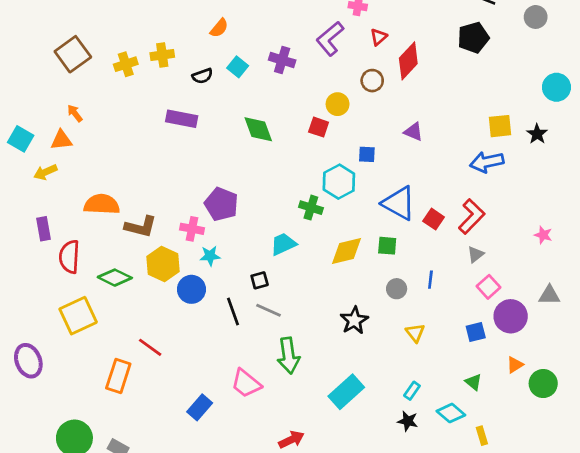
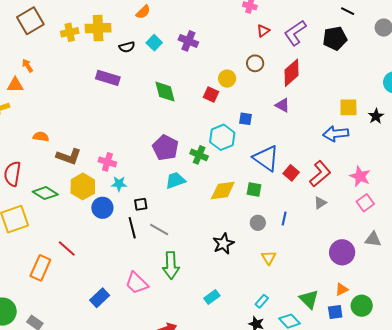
purple L-shape: (330, 39) -> (295, 33), moved
yellow cross: (162, 55) -> (98, 28), size x1.4
red diamond: (408, 61) -> (292, 73), moved
orange semicircle: (102, 204) -> (41, 137), size x0.6
purple pentagon: (221, 204) -> (165, 148), moved
pink star: (543, 235) -> (360, 176), moved, size x1.5
black square: (260, 280) -> (141, 204), moved
pink square: (489, 287) -> (365, 203), moved
blue square: (476, 332) -> (335, 312), moved
green triangle: (473, 382) -> (309, 299), size x1.5
cyan rectangle: (346, 392) -> (212, 297), size x0.6

